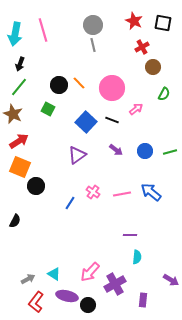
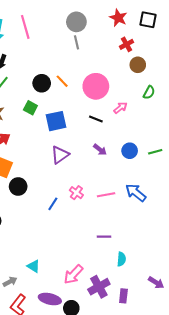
blue square: (86, 122) -> (56, 121), moved, turned 35
purple line: (130, 235) -> (104, 237), moved
cyan triangle: (54, 274) -> (33, 266), moved
purple rectangle: (143, 300) -> (123, 296), moved

